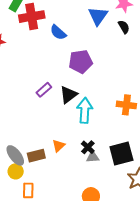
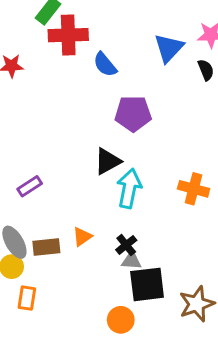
purple rectangle: (44, 90) -> (30, 186), moved
black square: (121, 154) -> (147, 284), moved

